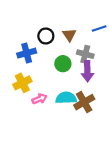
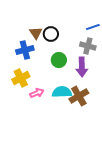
brown triangle: (69, 35) -> (36, 33), moved
black circle: (46, 36) -> (51, 34), moved
gray cross: (85, 54) -> (88, 46), moved

